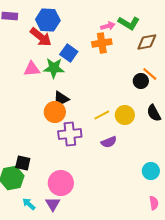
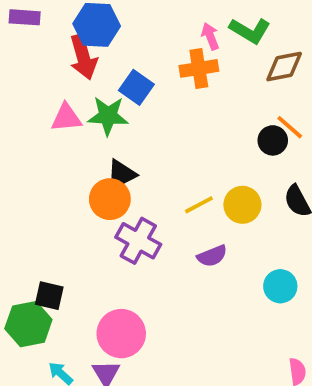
pink arrow: (108, 26) -> (210, 36), turned -96
red arrow: (41, 37) -> (83, 57), turned 35
purple cross: (70, 134) -> (138, 241), turned 35
cyan circle: (151, 171) -> (280, 286), moved

